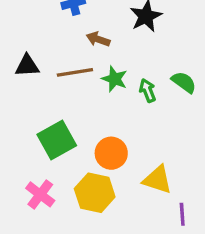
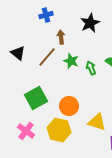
brown arrow: (98, 39) -> (61, 37), turned 64
black triangle: (27, 66) -> (18, 53), turned 42
brown line: (75, 72) -> (47, 57), turned -40

